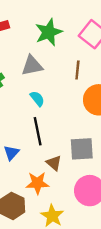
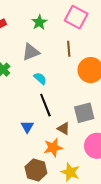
green star: (49, 32) -> (39, 22), size x0.7

